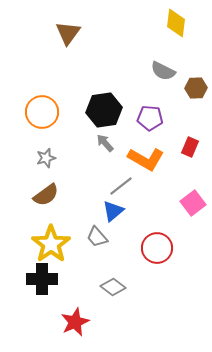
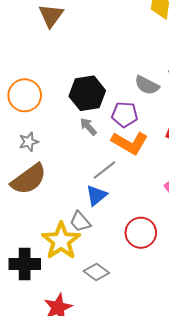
gray semicircle: (163, 71) -> (147, 85), moved
purple pentagon: (150, 118) -> (125, 115), moved
brown semicircle: (46, 195) -> (29, 179), size x1.4
yellow star: (51, 244) -> (61, 241), moved

